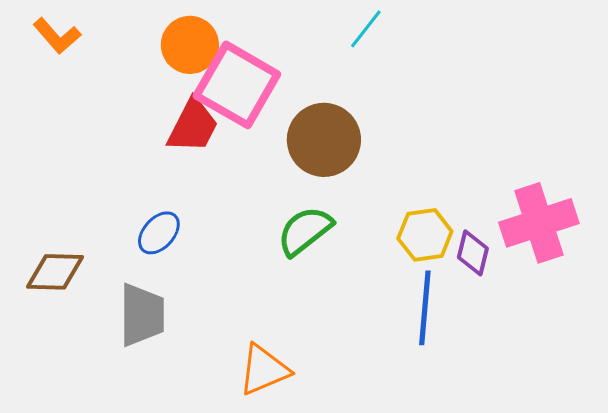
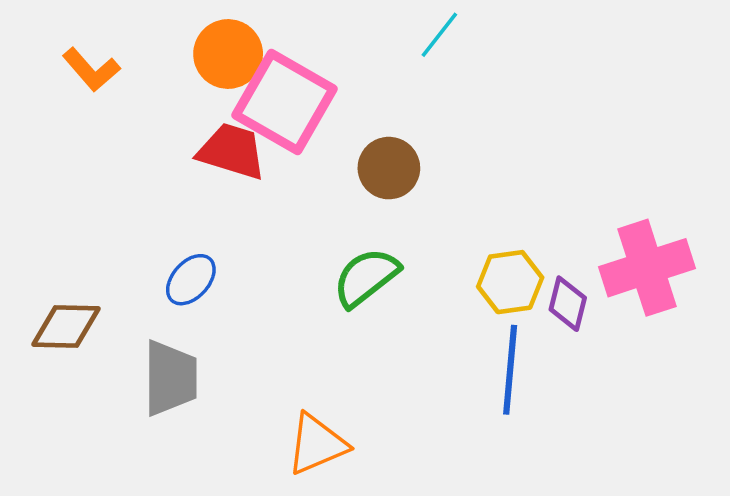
orange L-shape: (57, 36) -> (91, 70), moved
red trapezoid: (193, 126) -> (232, 151), turned -100
brown circle: (324, 140) -> (389, 168), size x0.7

